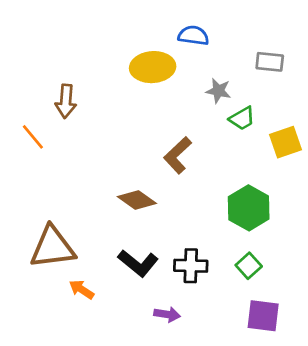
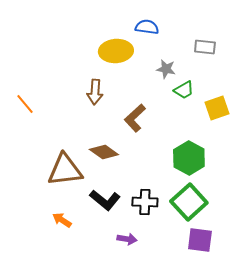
brown arrow: (66, 101) -> (95, 92), moved
brown triangle: (53, 247) -> (65, 170), moved
green square: (249, 266) -> (189, 202), size x1.8

